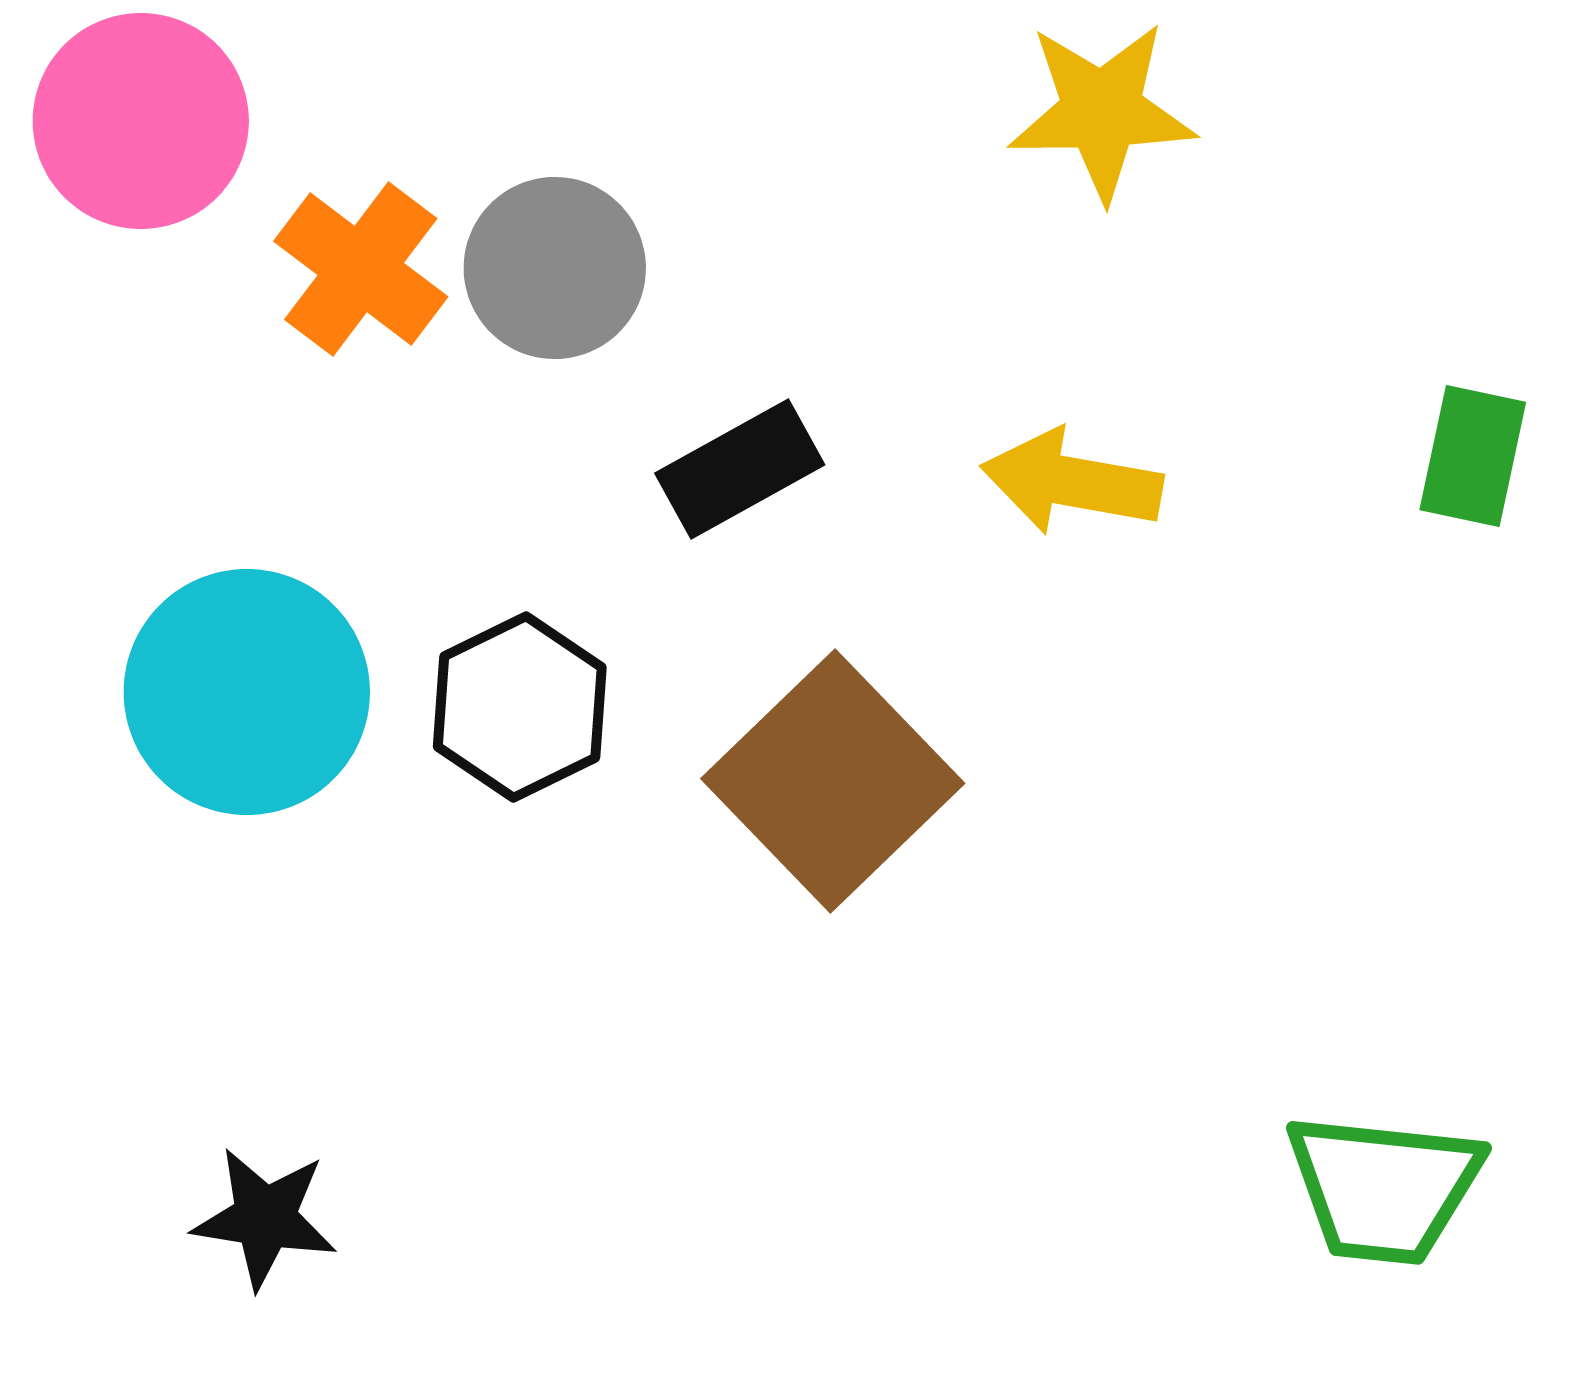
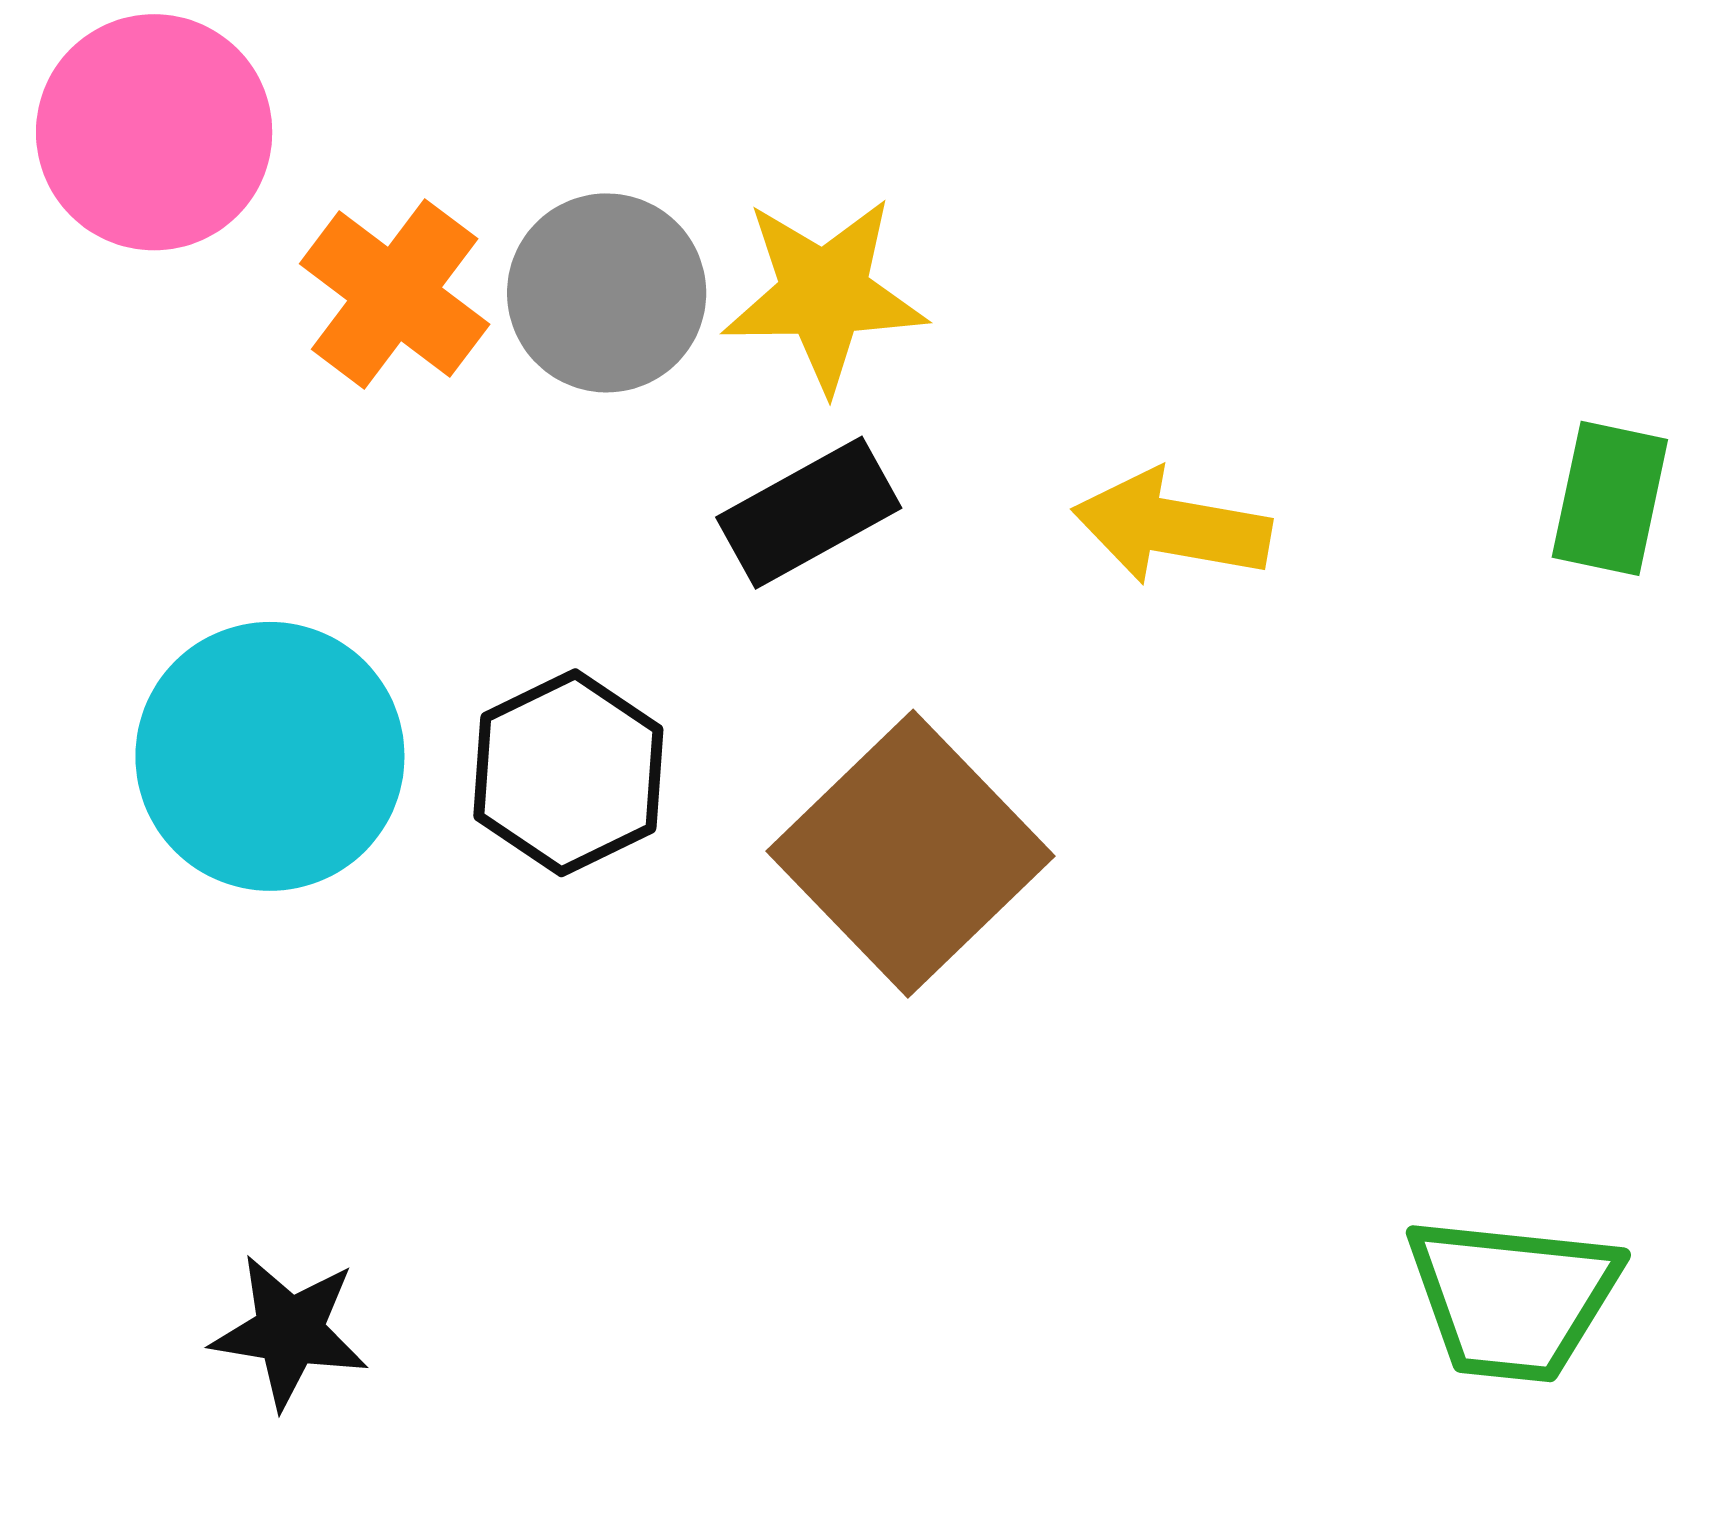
yellow star: (1102, 111) -> (824, 294), moved

